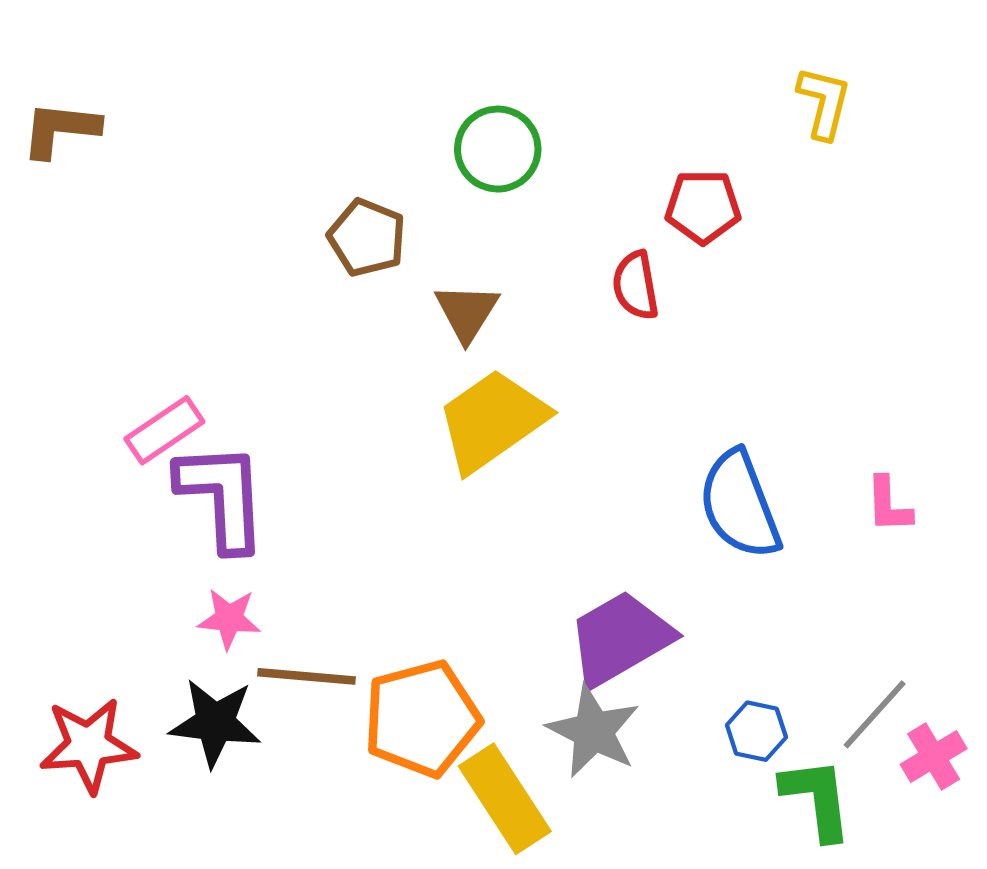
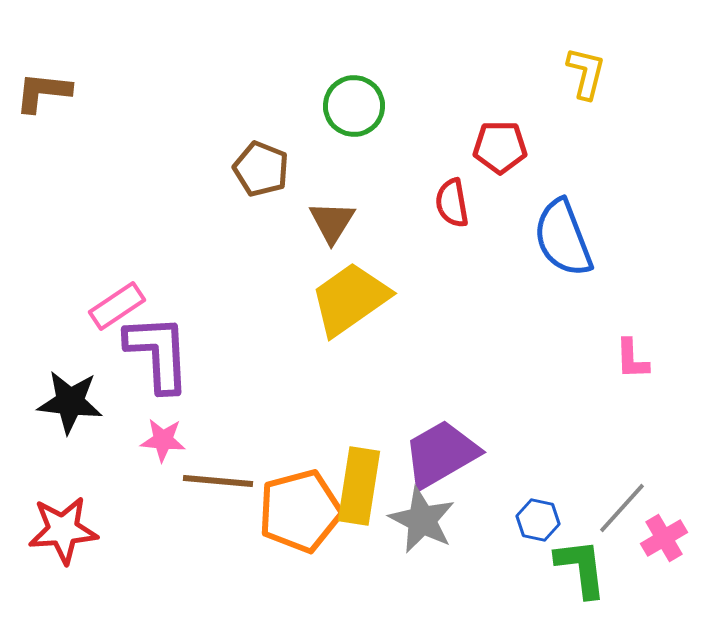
blue semicircle: (740, 505) -> (563, 238), moved
black star: (215, 723) -> (70, 402), moved
yellow rectangle: (505, 799) -> (359, 486), moved, turned 42

